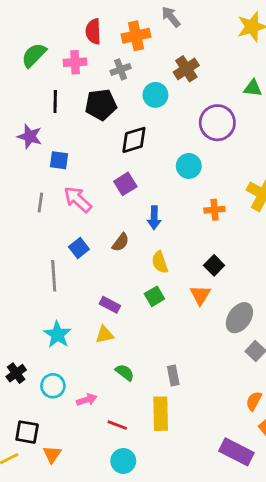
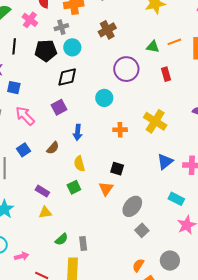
pink cross: (75, 62) -> (30, 20), turned 35
cyan circle: (155, 95) -> (72, 47), moved
black square: (214, 265) -> (117, 169), turned -32
yellow triangle: (105, 335) -> (45, 212), moved
green semicircle: (125, 372) -> (62, 239), moved, turned 96

